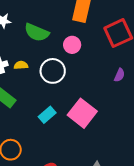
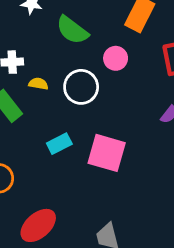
yellow semicircle: (21, 65) -> (38, 84), moved
pink square: (82, 113) -> (107, 153), turned -36

